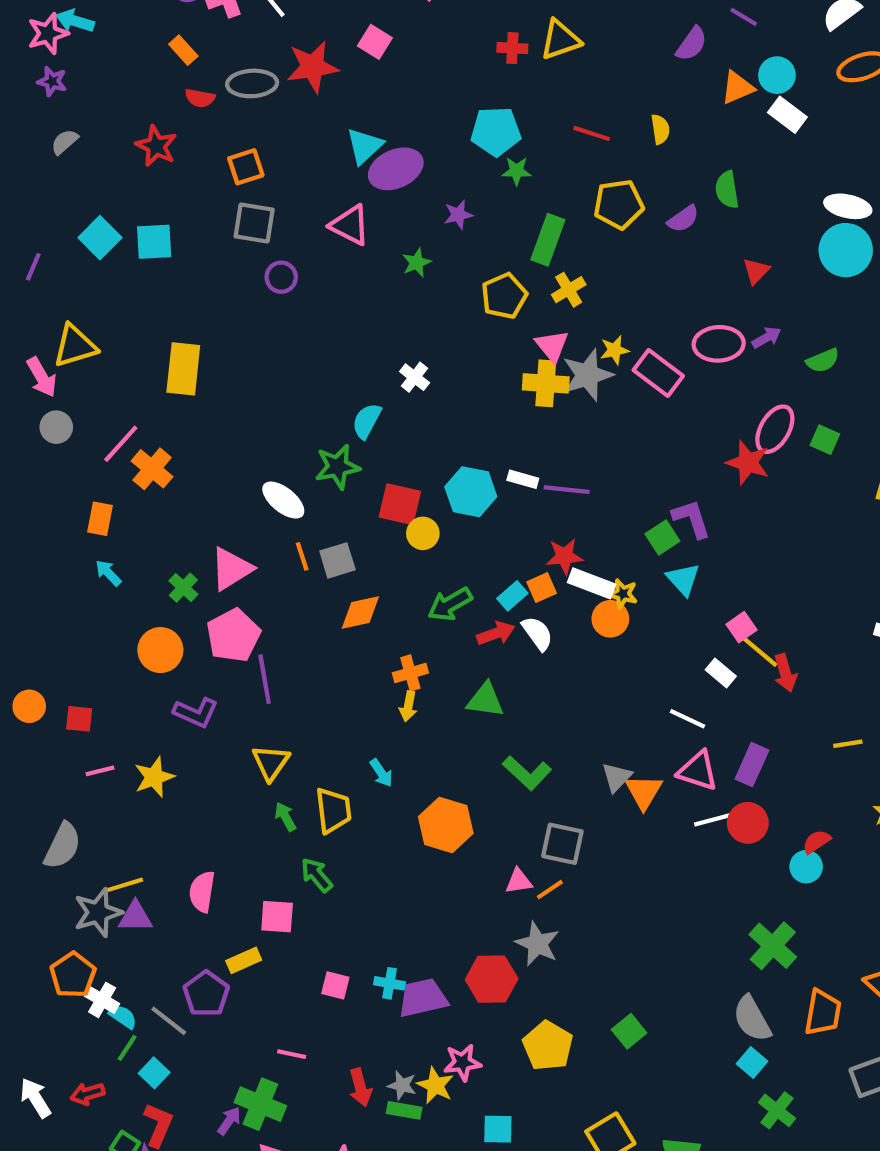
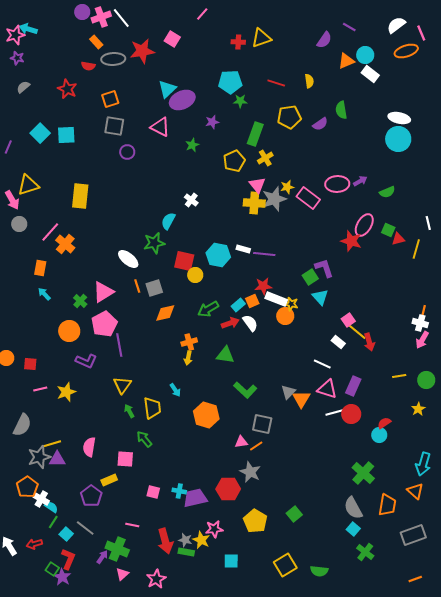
orange rectangle: (183, 50) -> (96, 42), moved
red triangle: (756, 271) -> (398, 239), moved, turned 32
gray line: (169, 1021) -> (85, 528), moved
red arrow: (360, 1087) -> (165, 541), size x1.4

